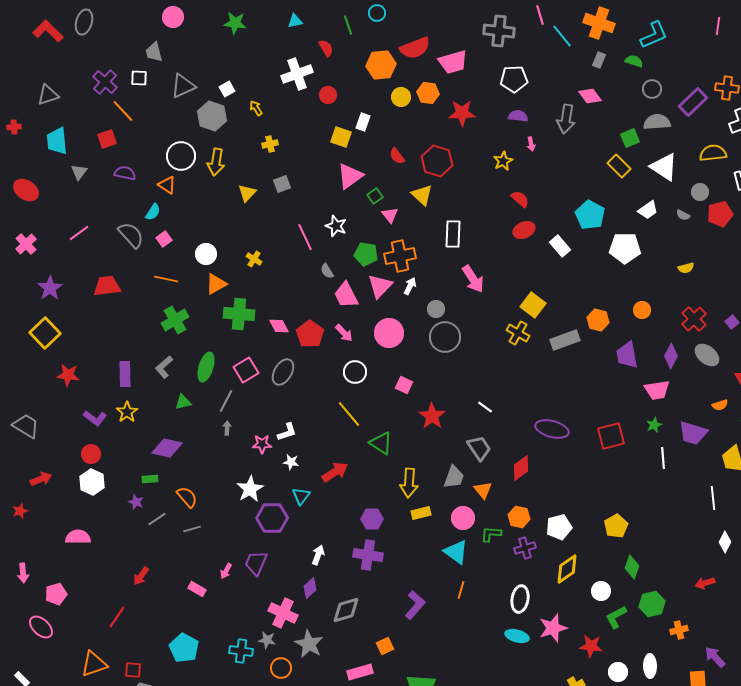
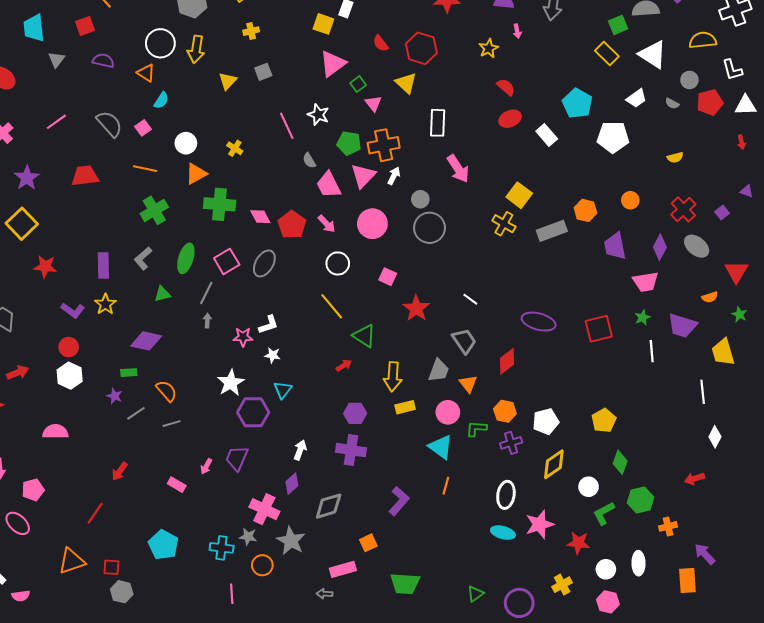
cyan semicircle: (153, 212) -> (161, 100), moved
red arrow: (335, 472) -> (344, 365), moved, size x0.6

